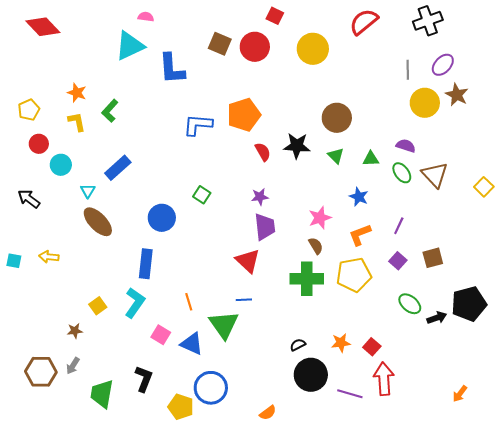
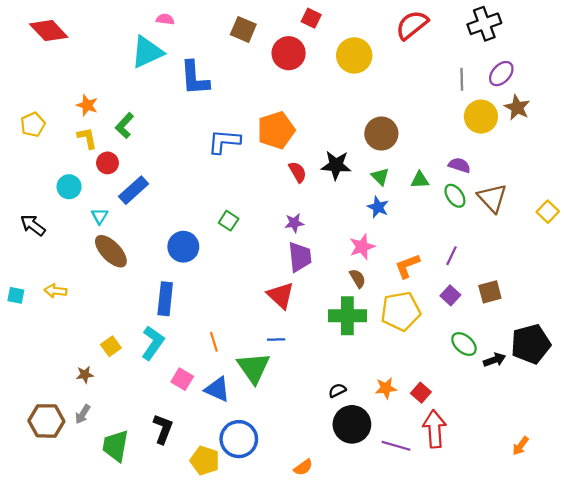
brown square: (220, 44) -> (243, 29), moved
red circle: (39, 144) -> (108, 163), moved
blue star: (359, 197) -> (378, 207), moved

